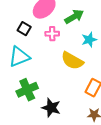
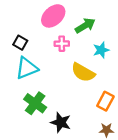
black square: (24, 29) -> (20, 43), moved
green cross: (27, 90) -> (35, 103), turned -30

